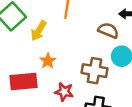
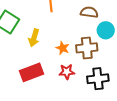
yellow arrow: (39, 31) -> (34, 38), moved
orange star: (48, 61) -> (63, 48), moved

